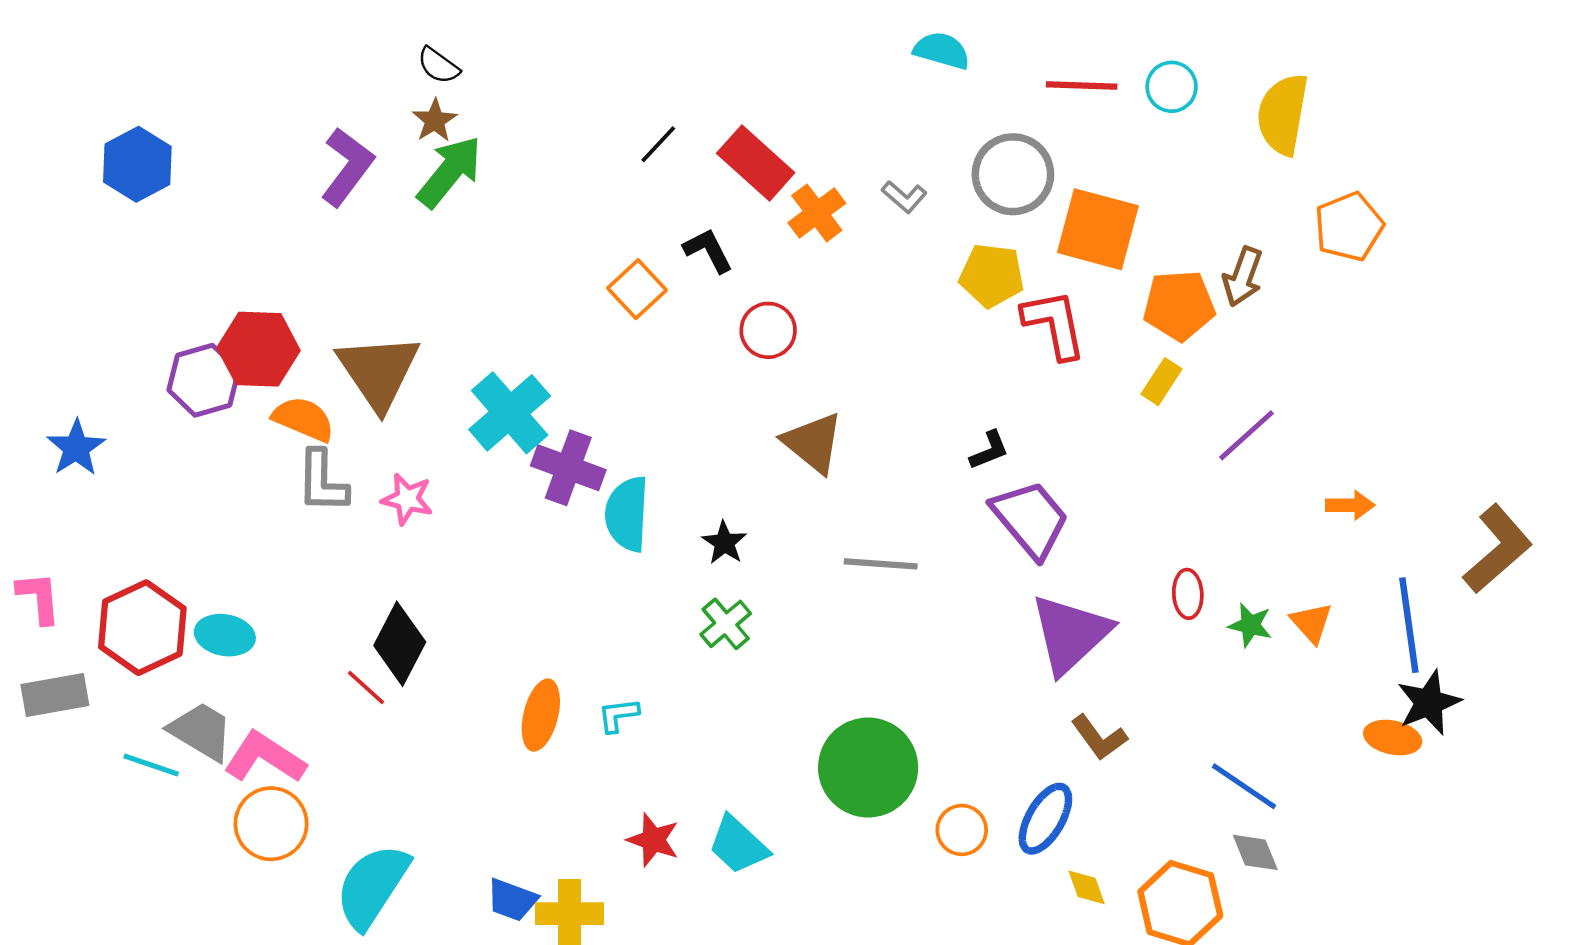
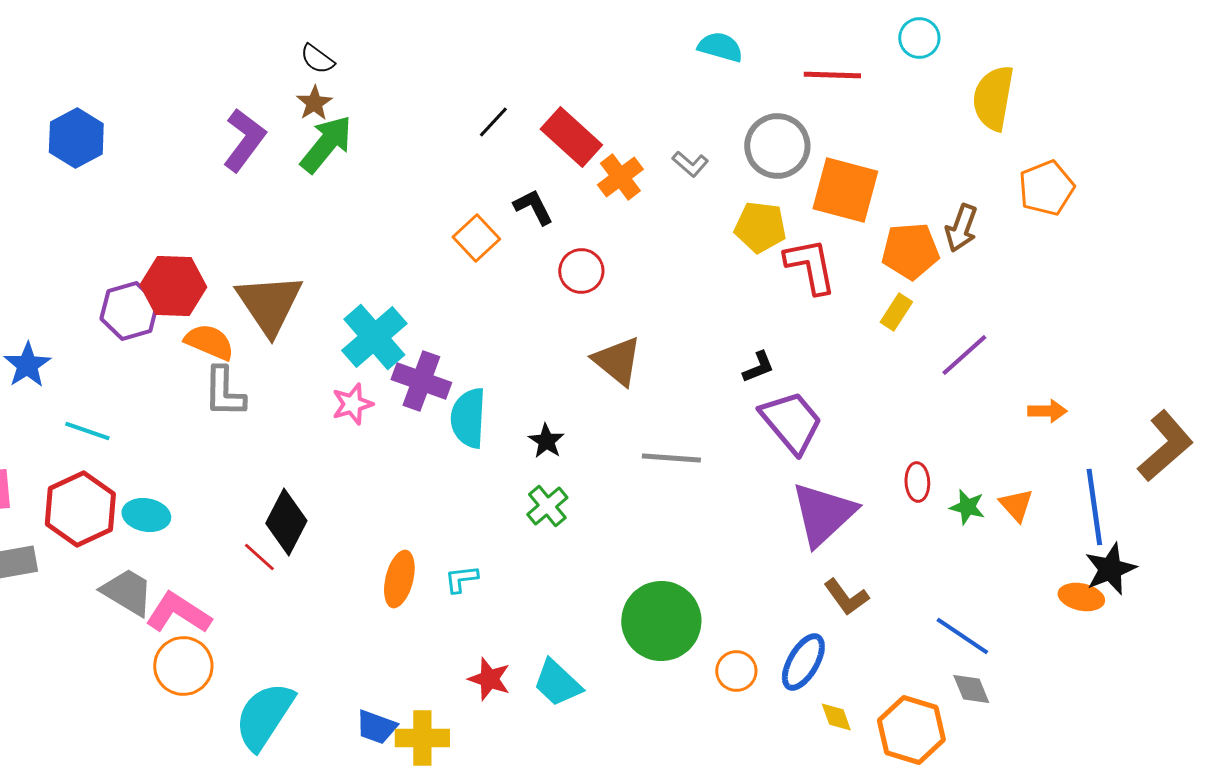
cyan circle: (1172, 87) -> (919, 38), moved
pink star: (407, 499) -> (352, 404), moved, turned -30
cyan line: (151, 765) -> (87, 431), moved

